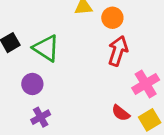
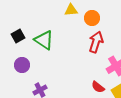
purple circle: (32, 84) -> (22, 65), moved

